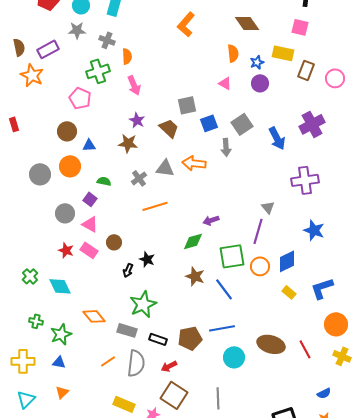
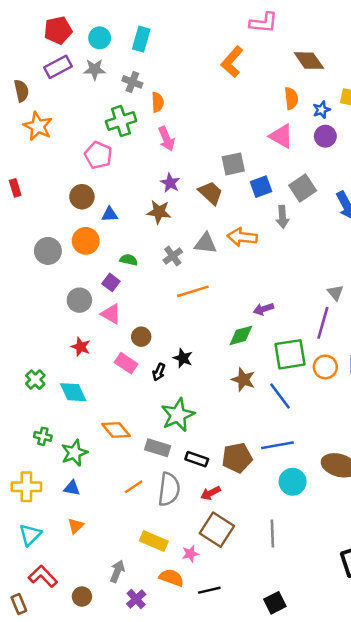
purple rectangle: (48, 49) -> (58, 67), moved
pink triangle: (225, 83) -> (281, 136), size x1.5
pink rectangle: (89, 250) -> (126, 363), moved

